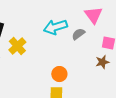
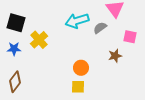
brown star: (102, 62) -> (115, 56), moved

